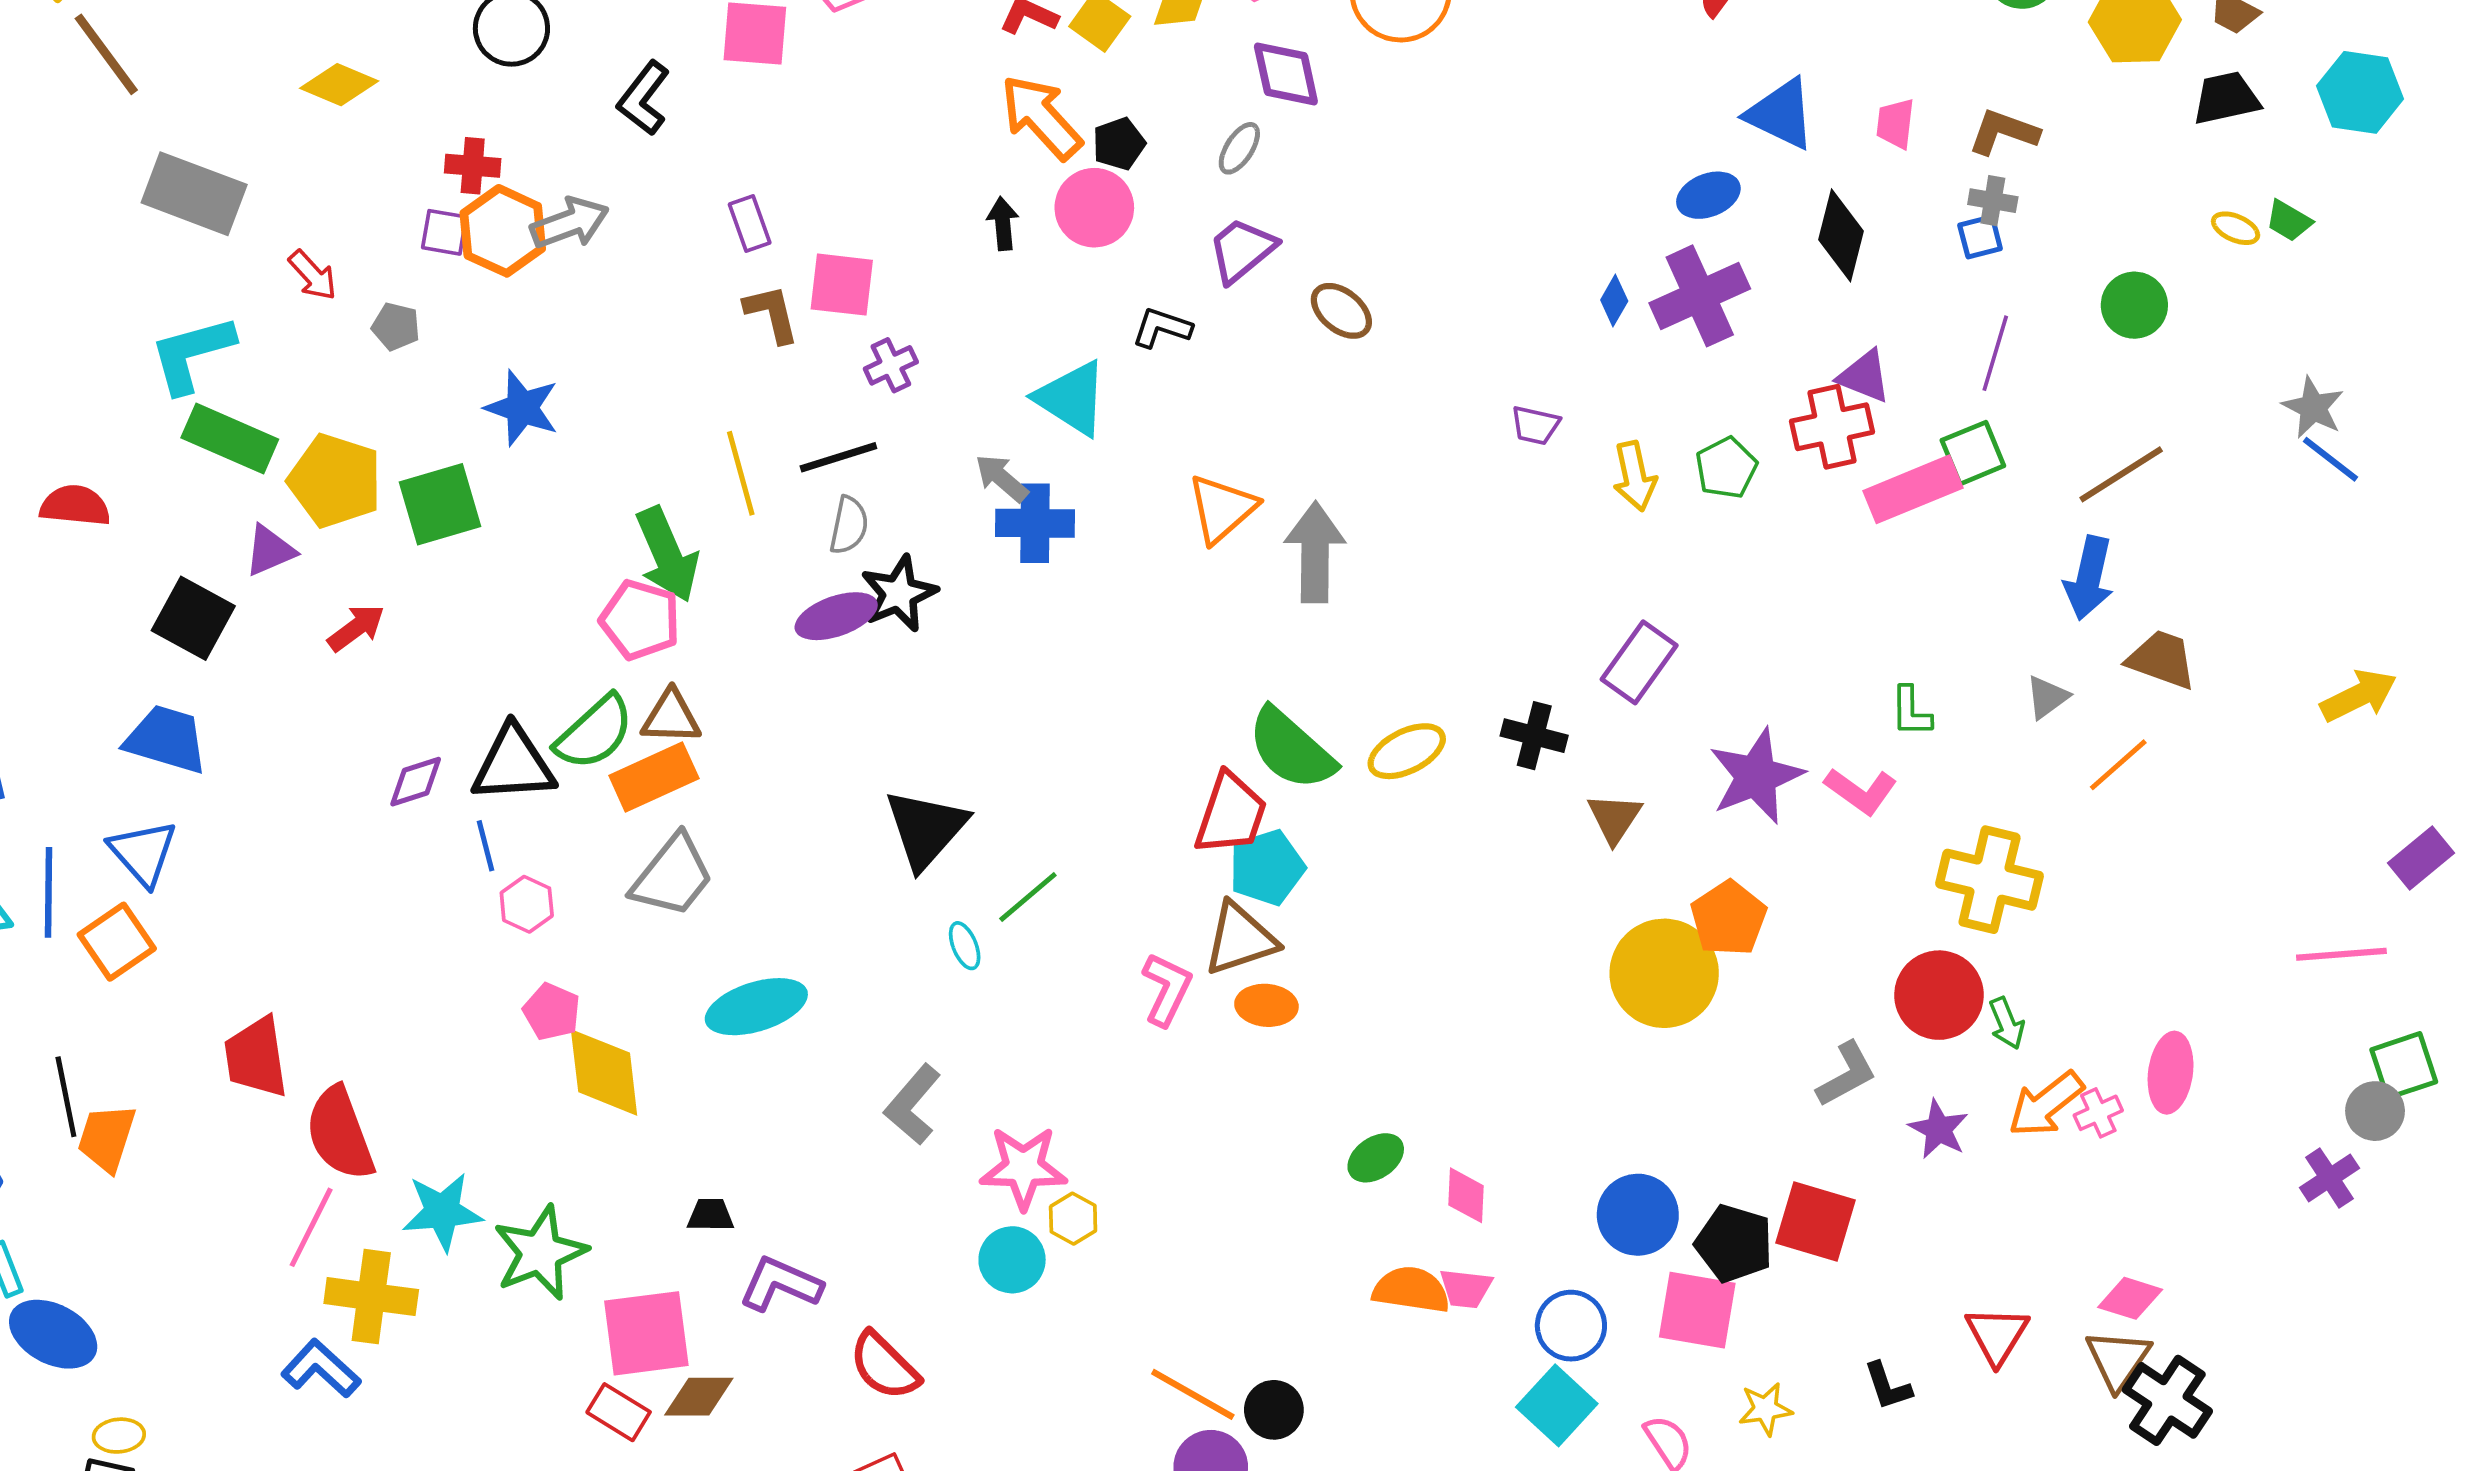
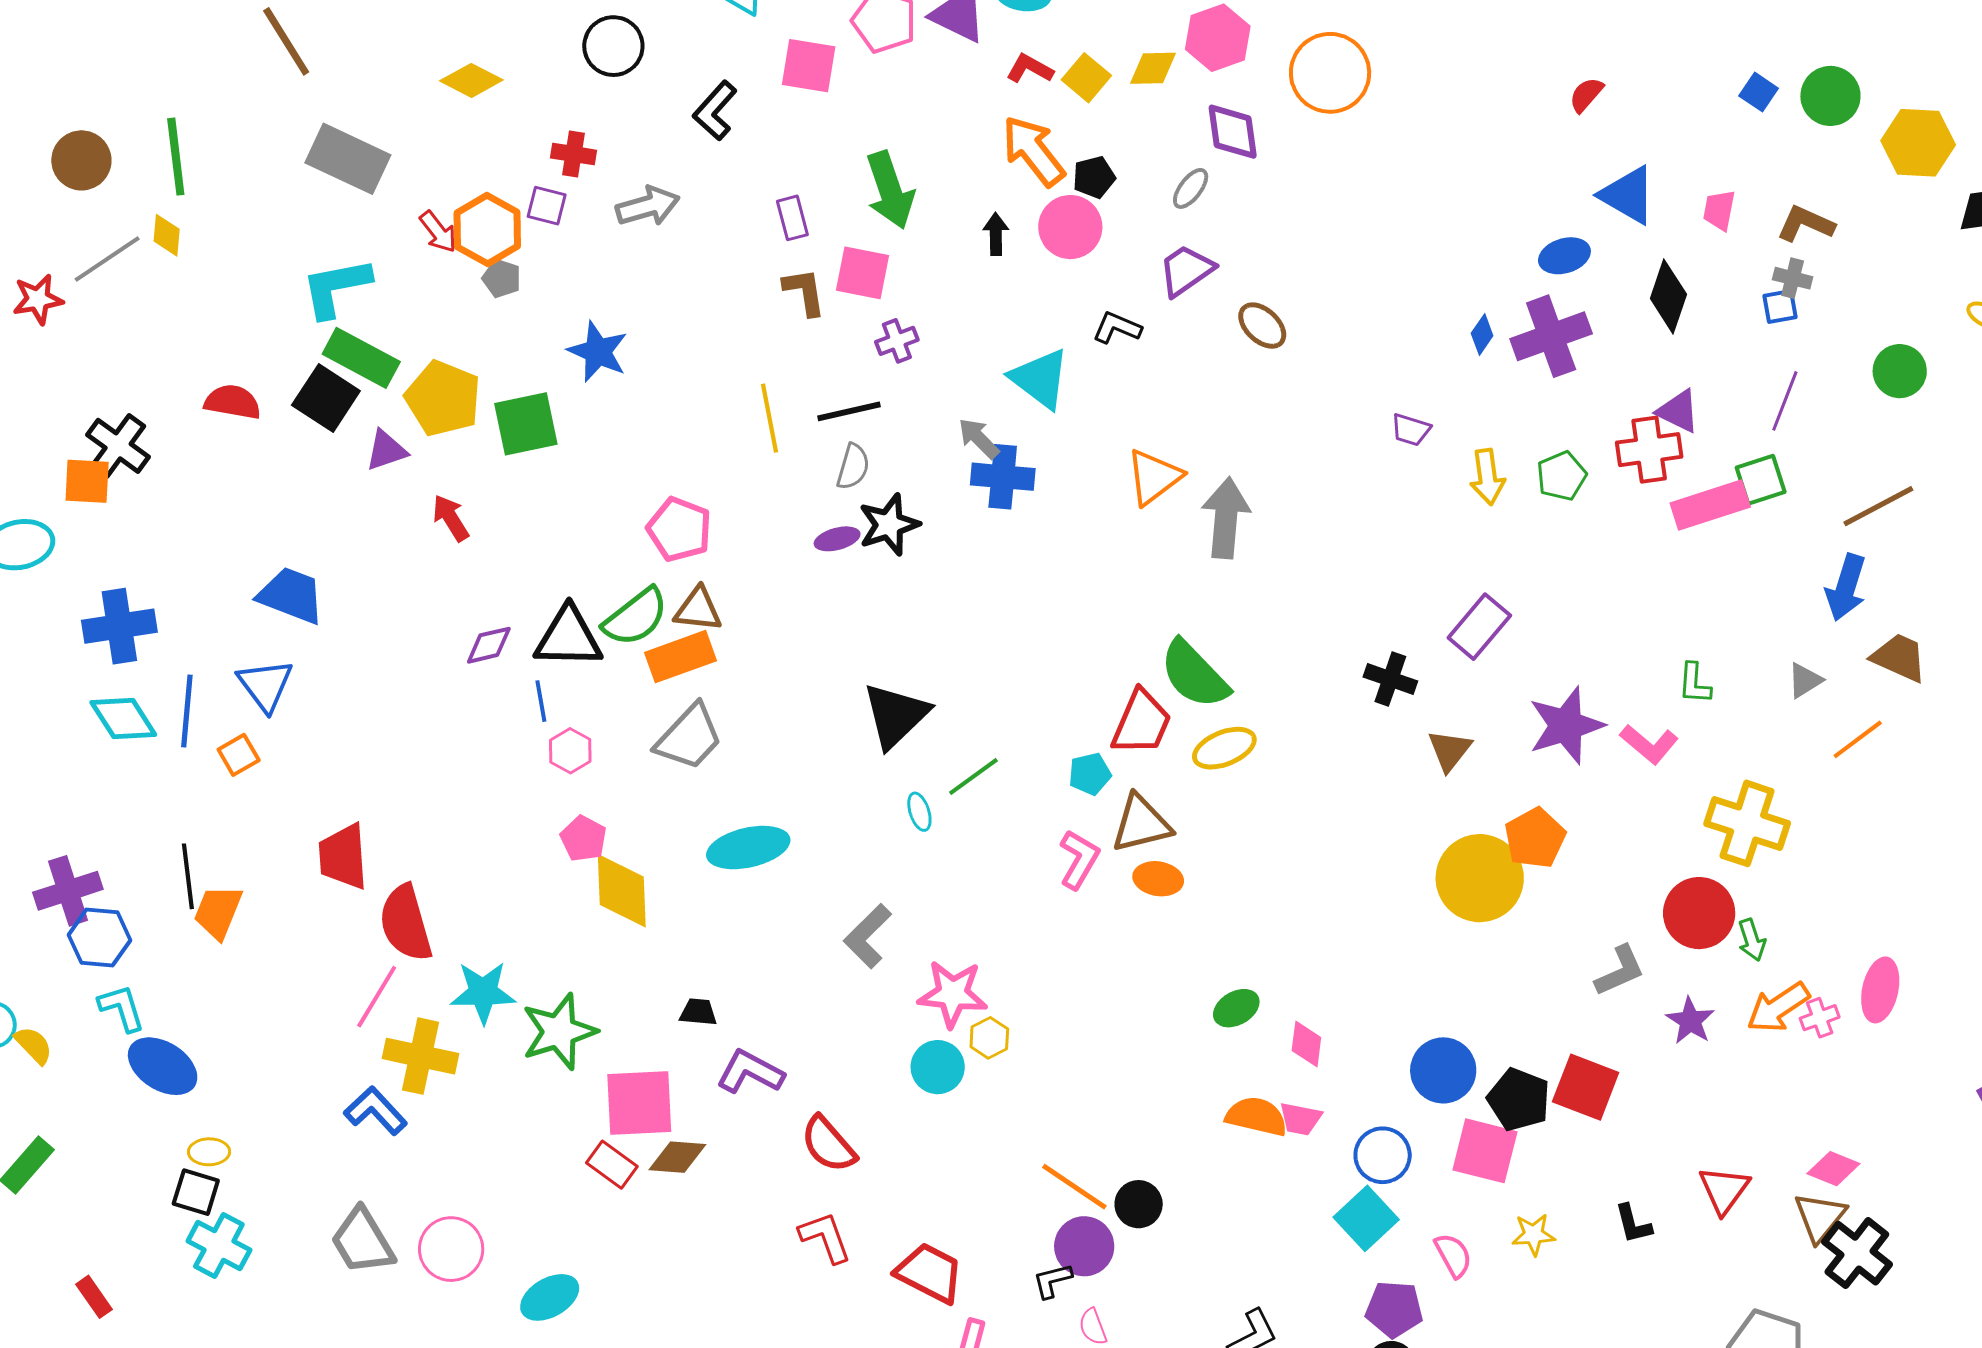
orange hexagon: (503, 231) -> (487, 230), moved
green arrow: (667, 555) -> (890, 190), moved
purple ellipse: (836, 616) -> (837, 539), size x0.7
black square: (193, 618) -> (326, 398), moved
red arrow: (356, 628) -> (451, 518), turned -90
yellow ellipse: (1407, 751) -> (1224, 748), moved
cyan pentagon: (1267, 868) -> (1090, 774), moved, size x0.7
orange square: (117, 942) -> (239, 755), size x0.7

